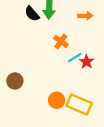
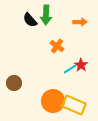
cyan line: (75, 57) -> (70, 69), moved
orange circle: (57, 100) -> (53, 101), size x1.5

